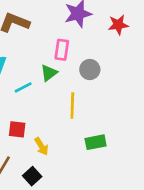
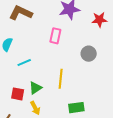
gray circle: (90, 70) -> (89, 54), moved
green triangle: (49, 73) -> (35, 88), moved

